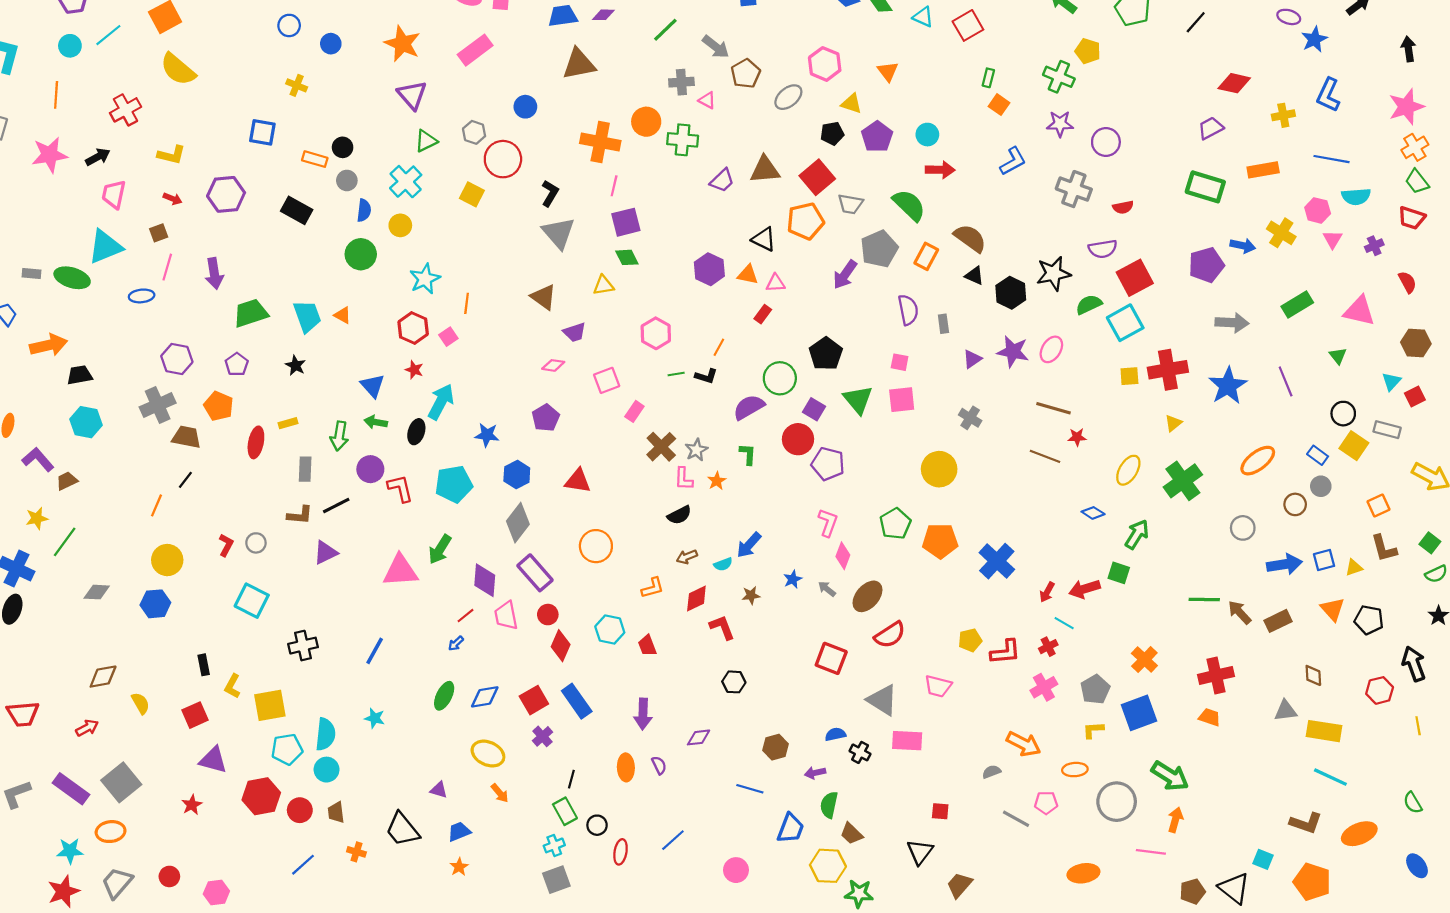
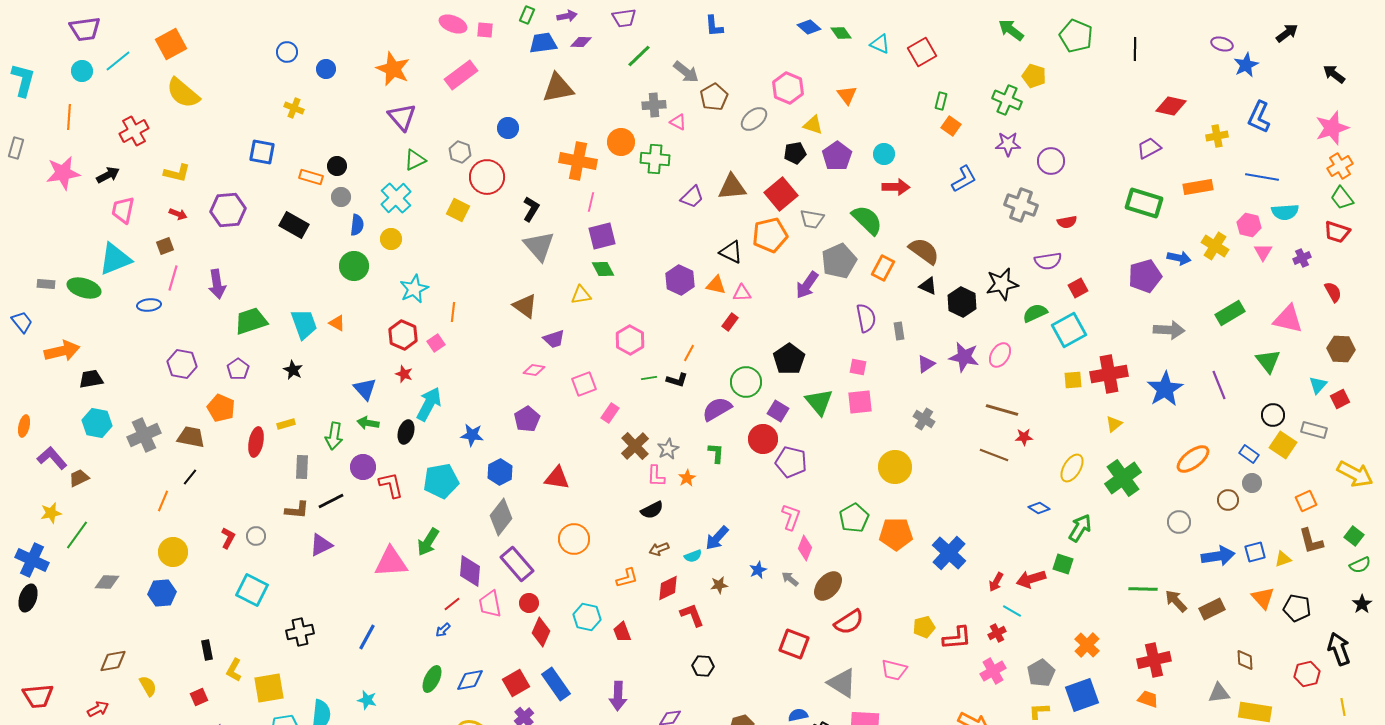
black line: (1196, 22) -> (1135, 49), turned -40
black arrow: (1408, 49) -> (1334, 74), turned -45
red square: (1135, 278) -> (1078, 288), size x0.6
green triangle: (1338, 356) -> (1268, 361), size x1.5
gray cross: (158, 405) -> (144, 435), moved
red square: (195, 715) -> (199, 697), size x0.7

